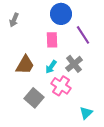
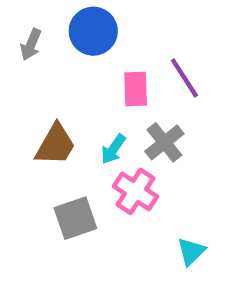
blue circle: (61, 14) -> (93, 31), moved
pink rectangle: (52, 40) -> (136, 89), moved
gray square: (34, 98) -> (75, 218), turned 30

